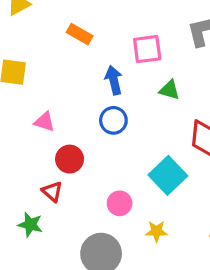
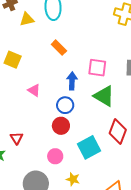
green triangle: (170, 90) -> (104, 96), size x1.6
pink triangle: (44, 122) -> (34, 90), moved
red circle: (70, 159) -> (61, 126), moved

